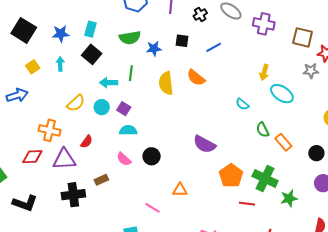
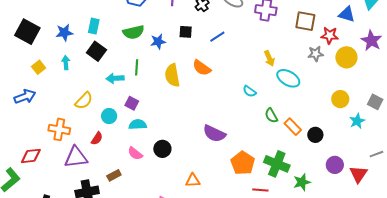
yellow arrow: (264, 72) -> (269, 58), turned -35
cyan circle: (102, 107) -> (109, 116), moved
black circle: (316, 153) -> (315, 135), moved
red diamond: (32, 157) -> (31, 156), moved

